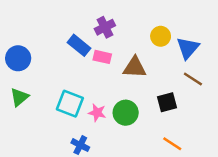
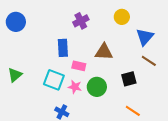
yellow circle: (161, 36) -> (122, 17), moved
blue rectangle: (79, 45) -> (63, 48), moved, turned 48
pink rectangle: (102, 57) -> (79, 66), moved
blue circle: (18, 58) -> (16, 22), moved

